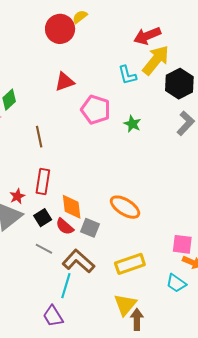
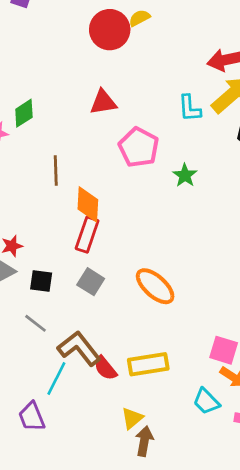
red rectangle: (43, 182) -> (87, 235), moved
orange diamond: (72, 207) -> (88, 204), moved
black square: (43, 218) -> (41, 281), turned 30
red semicircle: (65, 226) -> (105, 368), moved
gray square: (90, 228) -> (91, 282), moved
yellow triangle: (125, 305) -> (132, 418), size x0.7

